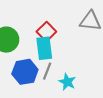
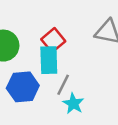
gray line: (47, 71) -> (63, 85), moved

